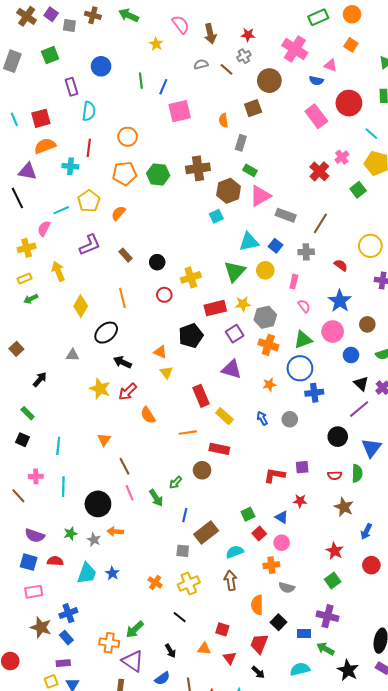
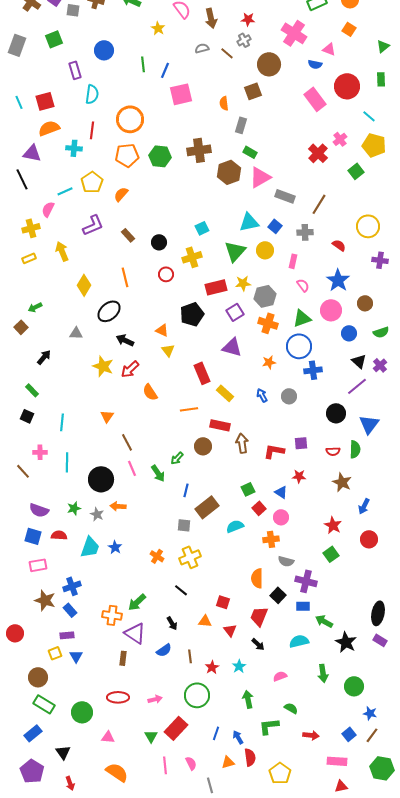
orange circle: (128, 137) -> (130, 119), size x1.4
cyan square: (216, 216) -> (202, 228), moved
green arrow: (31, 299) -> (35, 307), moved
brown arrow: (231, 580) -> (242, 443), moved
purple cross: (328, 616) -> (306, 581), moved

